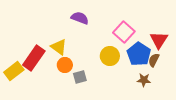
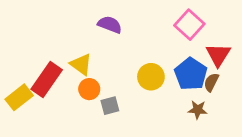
pink square: (124, 32) -> (189, 25), moved

